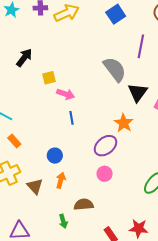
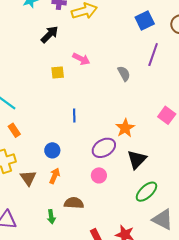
blue square: (116, 14) -> (145, 20), moved
black arrow: (24, 58) -> (50, 34), moved
gray semicircle: (115, 69) -> (124, 74), size x0.6
black triangle: (138, 92) -> (137, 159), moved
pink arrow: (66, 94) -> (81, 59), moved

